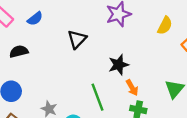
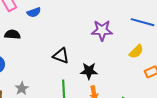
black triangle: (77, 39) -> (61, 56), moved, turned 48

